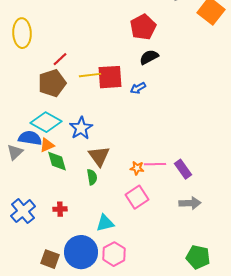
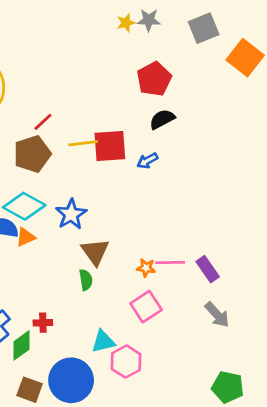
green diamond: (57, 161) -> (22, 345), moved, turned 70
gray arrow: (190, 203) -> (217, 315), turned 50
pink hexagon: (114, 254) -> (126, 362), moved

